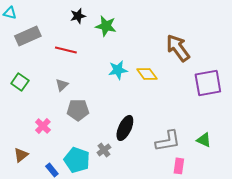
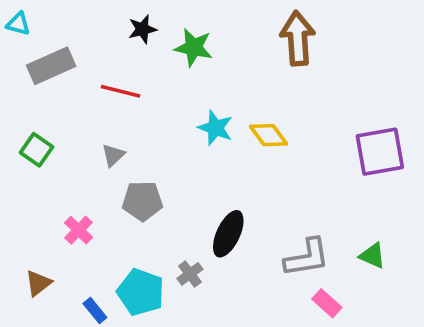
brown arrow: (178, 48) -> (298, 38), moved, turned 32
cyan star: (118, 70) -> (215, 128), turned 30
pink rectangle: (179, 166) -> (327, 303), turned -56

